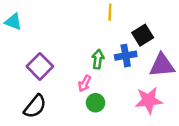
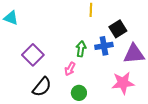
green circle: (95, 103) -> (79, 93), moved
black semicircle: (35, 106) -> (42, 87), moved

